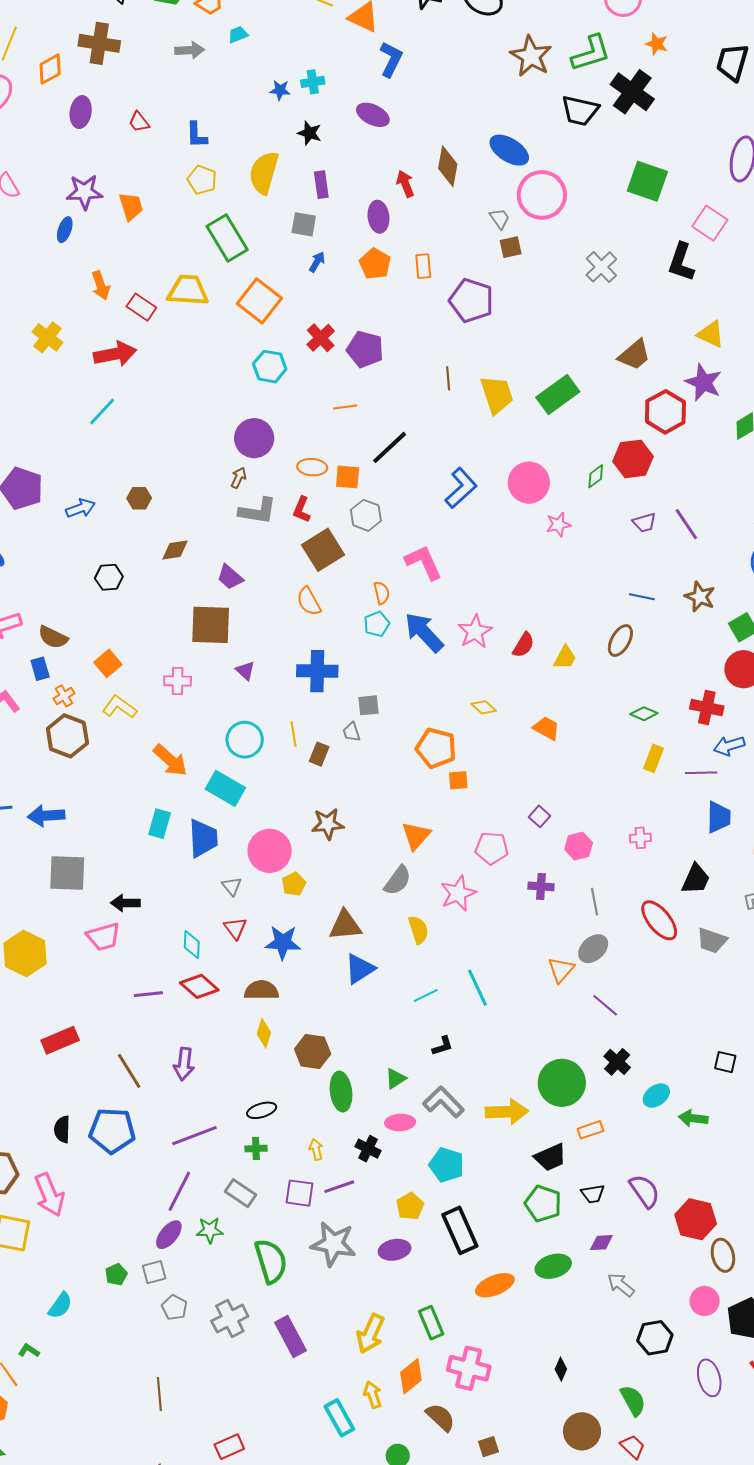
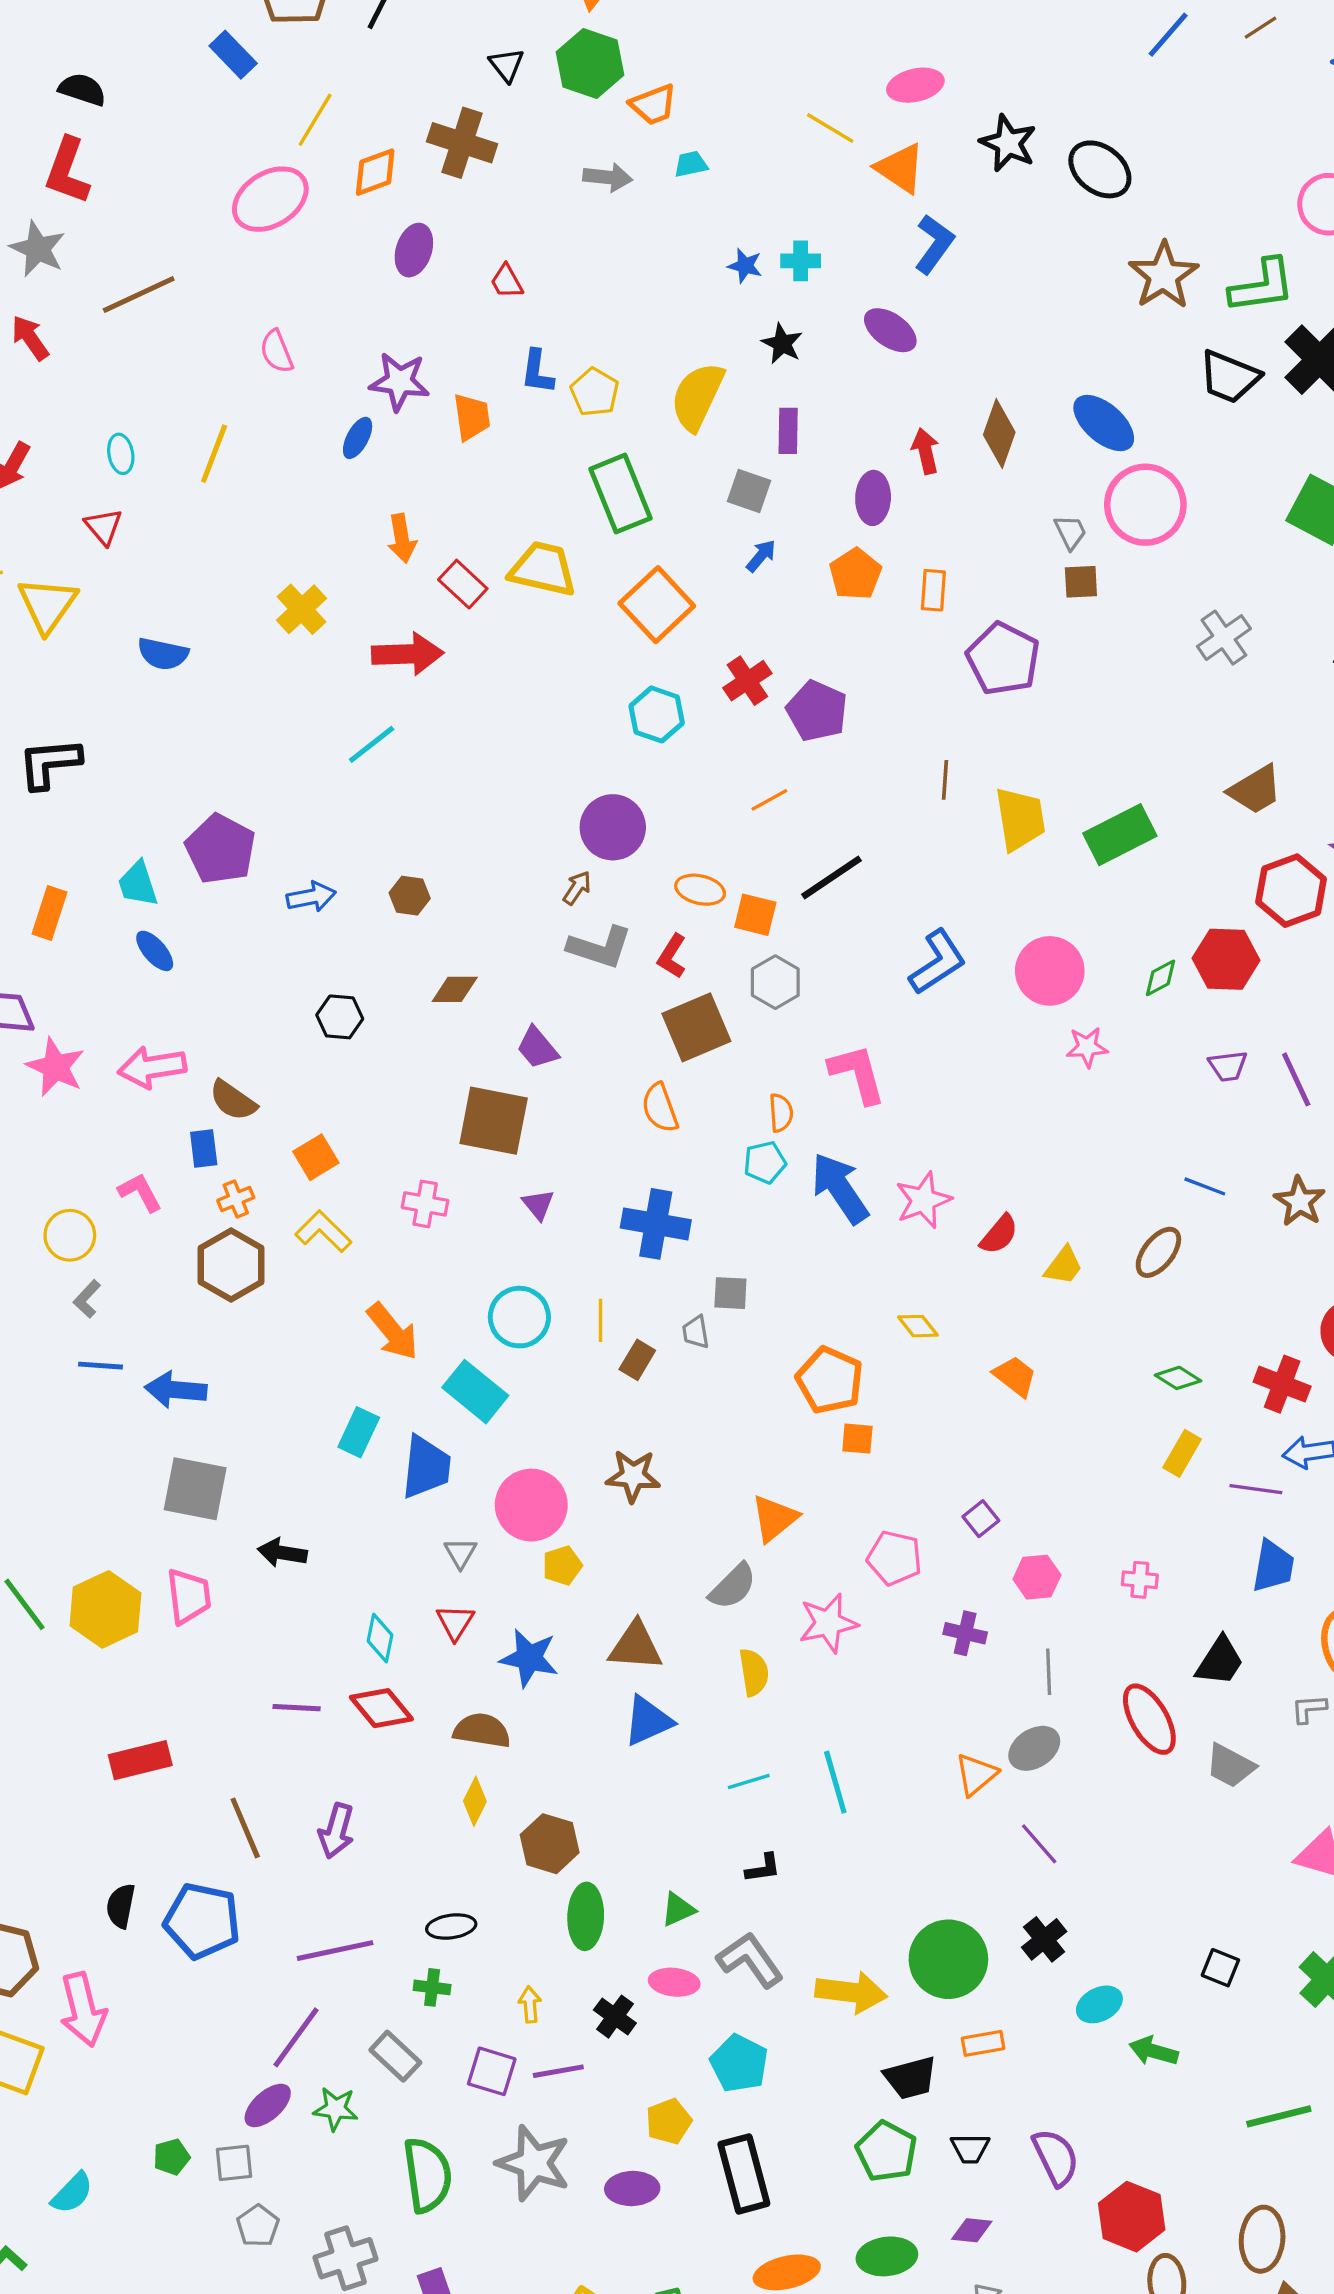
blue L-shape: (197, 135) -> (537, 372), moved
orange line: (345, 407) -> (769, 800), turned -30
pink trapezoid: (103, 937) -> (189, 1596), moved, turned -90

